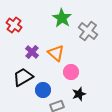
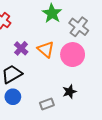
pink circle: (71, 72) -> (73, 55), moved, size x1.5
blue circle: (43, 90) -> (13, 97), moved

